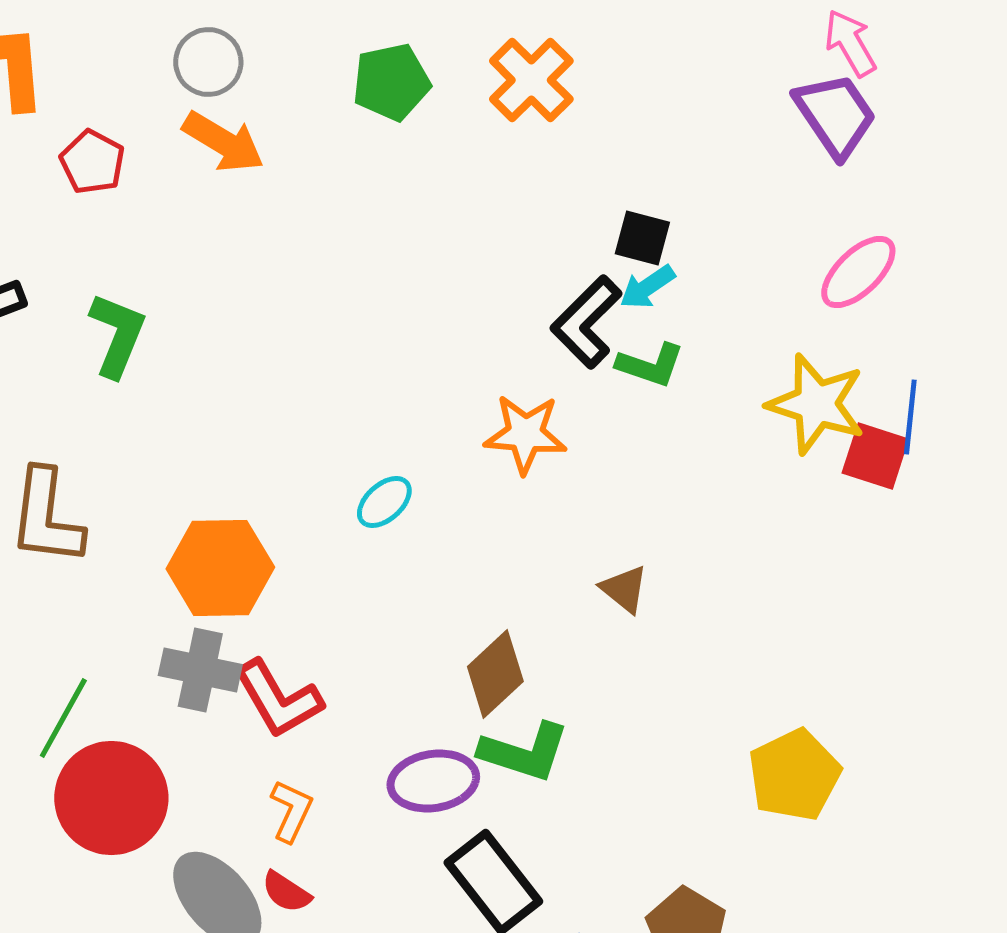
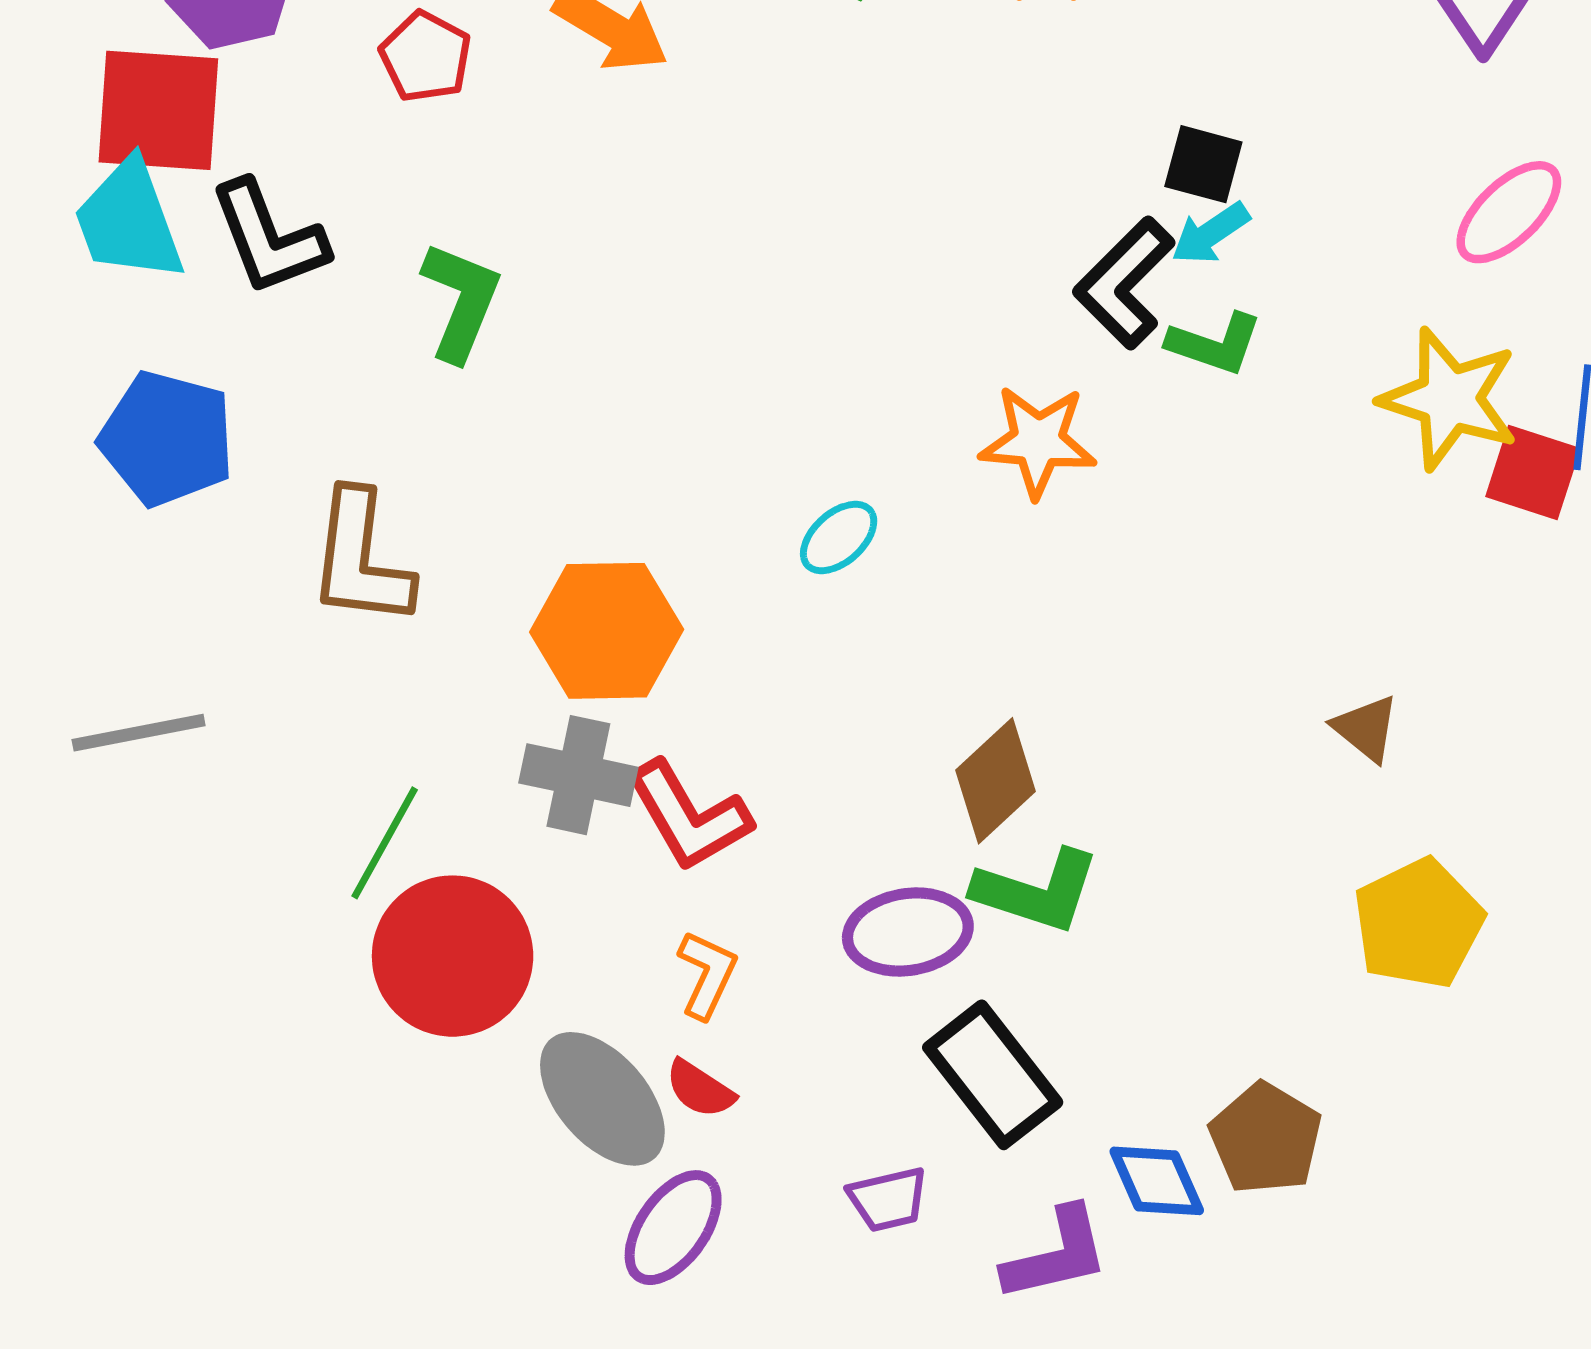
brown triangle: (624, 589) -> (1366, 728), moved

